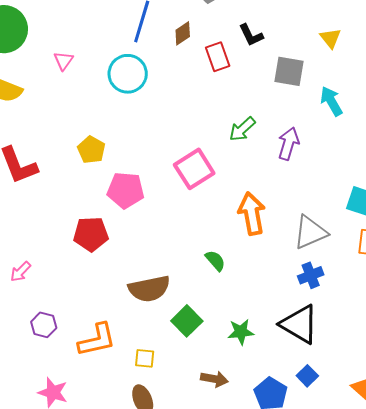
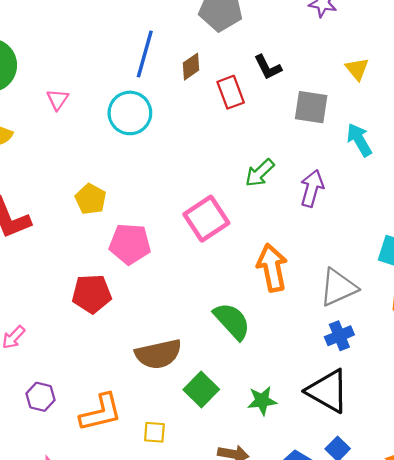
green semicircle: (215, 261) -> (232, 321), size x1.6

